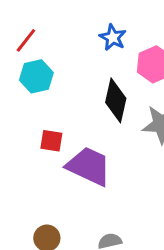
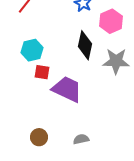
cyan hexagon: (36, 76) -> (32, 50), moved

